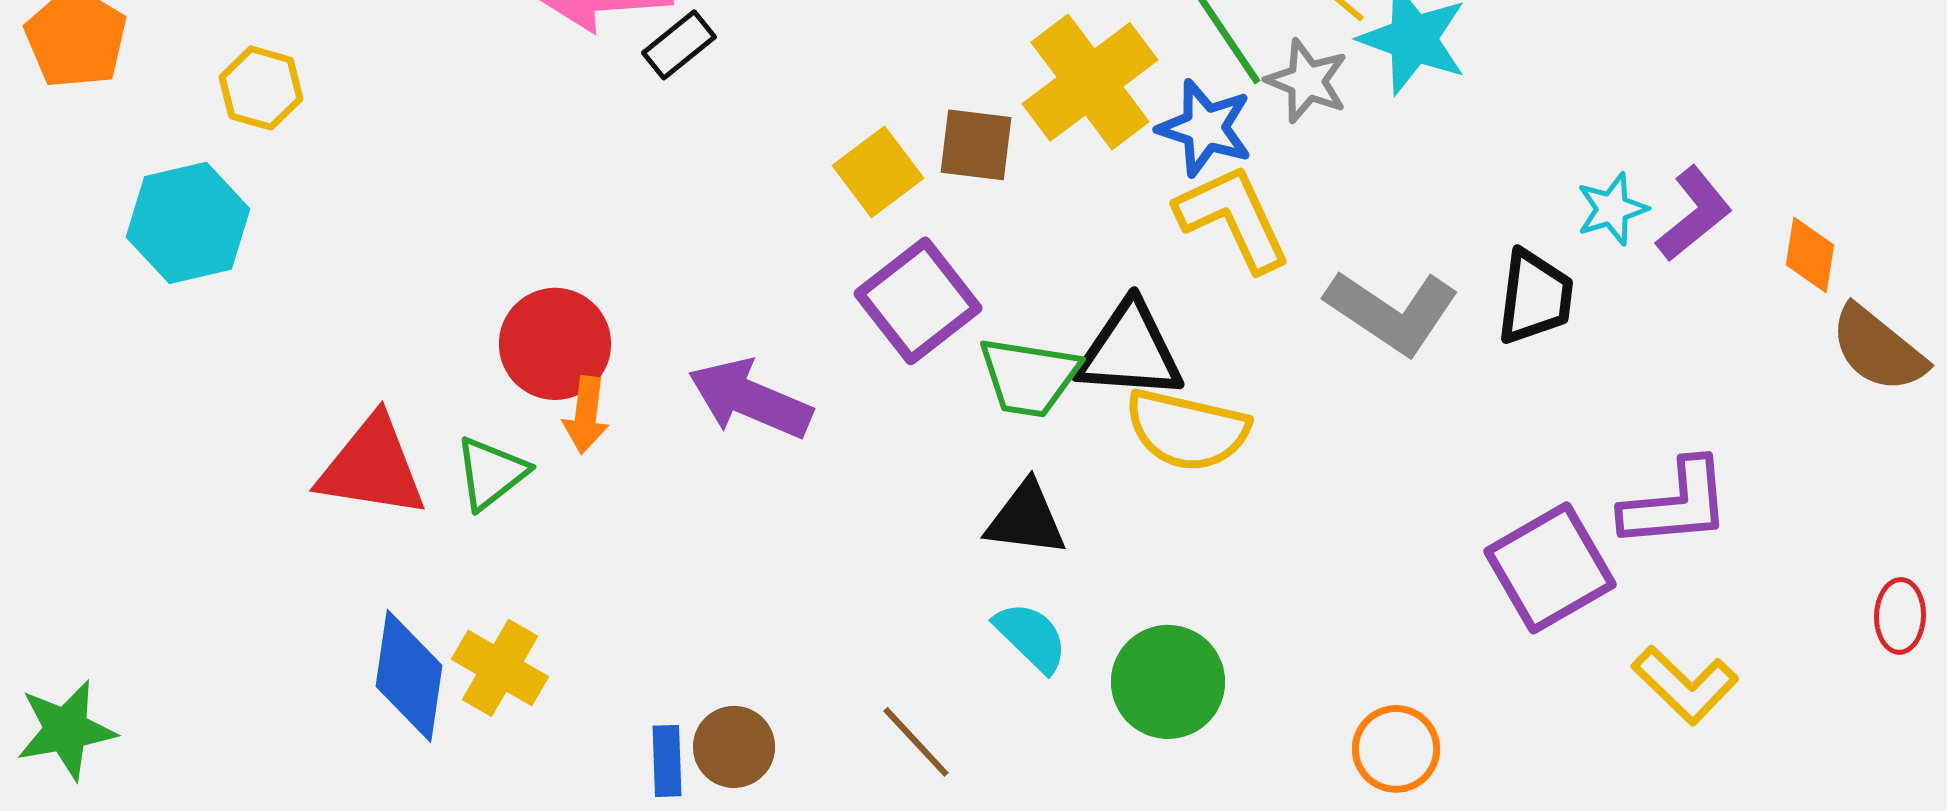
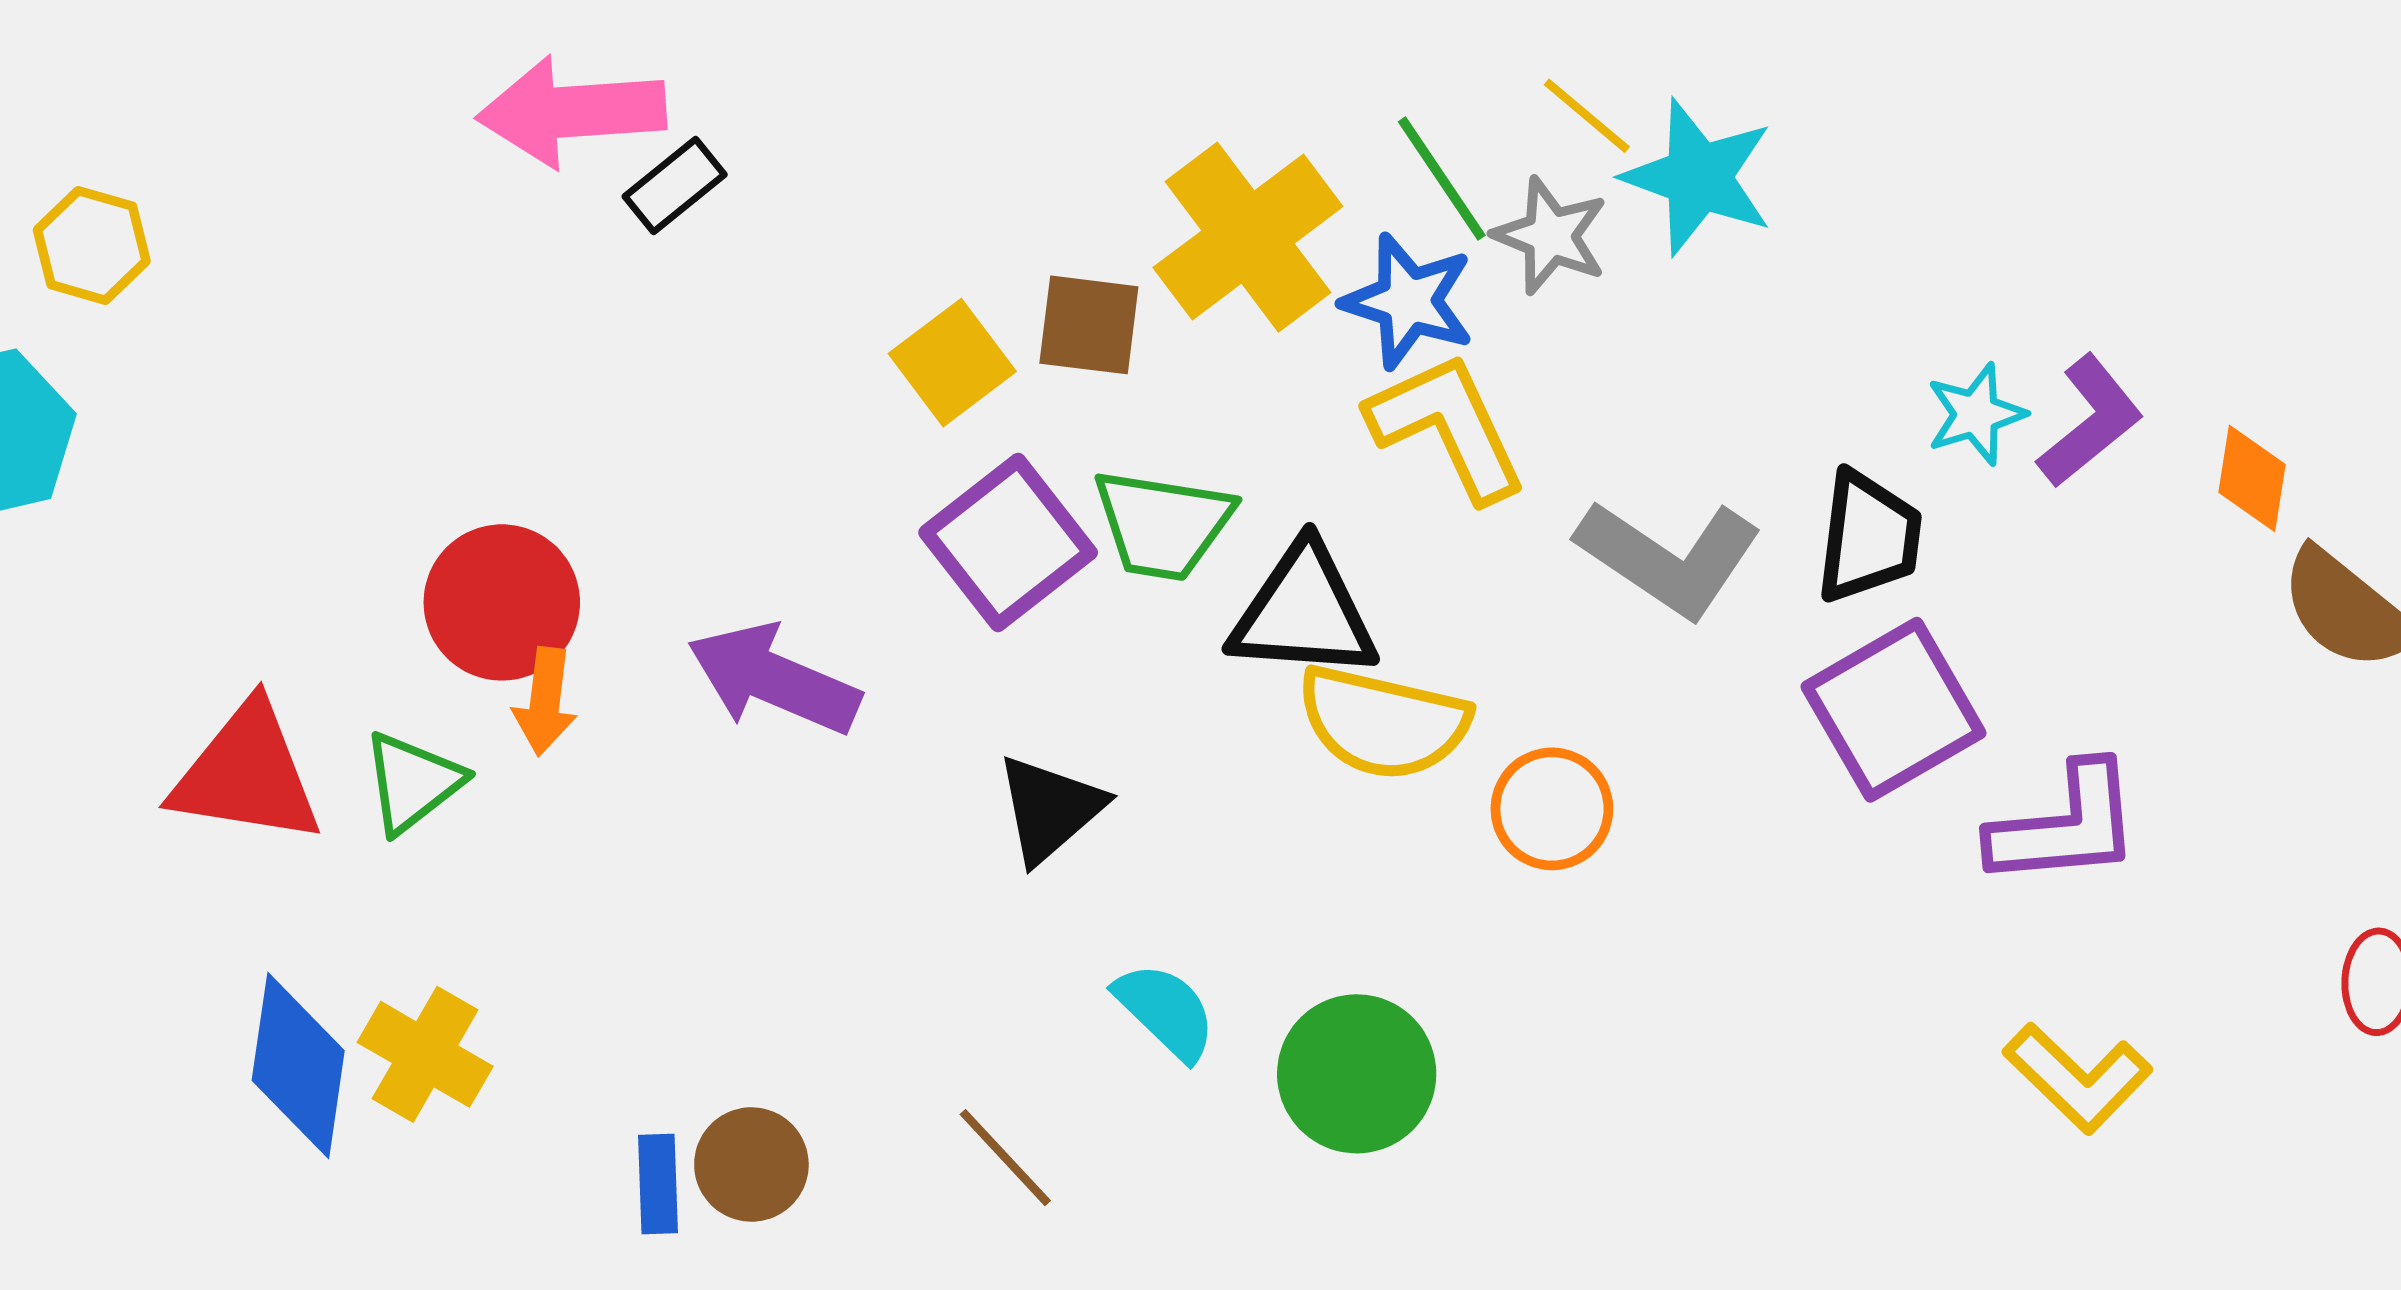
green trapezoid: (1029, 377) -> (1163, 524), moved
black triangle: (1026, 519) -> (1050, 809), moved, turned -48
purple square: (1550, 568) -> (1894, 710), moved
orange circle: (1396, 749) -> (1552, 809), moved

